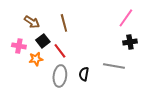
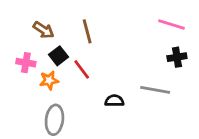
pink line: (126, 18) -> (172, 25), turned 72
black semicircle: (84, 74) -> (114, 101), turned 80
gray ellipse: (60, 76) -> (54, 120), moved

